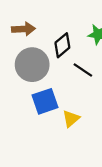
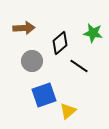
gray circle: (32, 65) -> (32, 61), size x0.7

